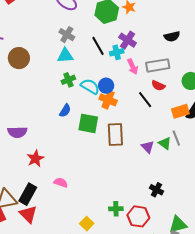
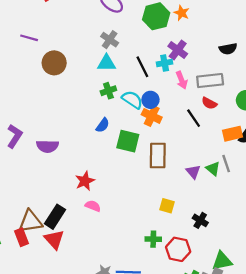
black line: (98, 46) -> (142, 67), moved
red star: (35, 159) -> (85, 181), moved
yellow square: (87, 224) -> (167, 206), moved, turned -32

